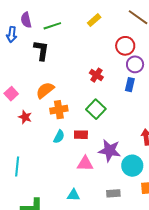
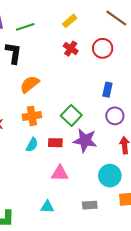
purple circle: (135, 64) -> (115, 116), moved
red cross: (96, 75) -> (71, 49), moved
orange semicircle: (45, 90) -> (30, 84), moved
purple star: (110, 151) -> (85, 140), moved

